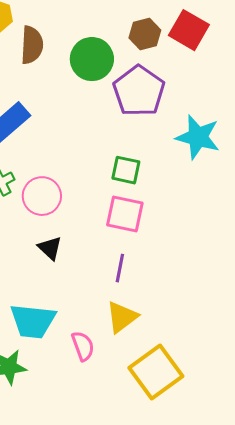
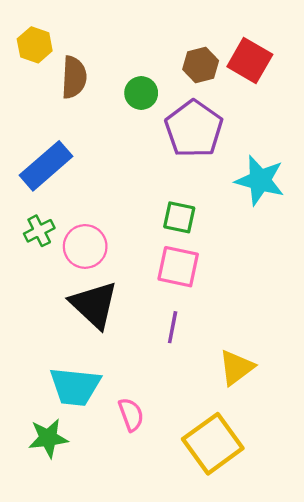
green circle: (92, 59) -> (141, 93), size x0.7
black triangle: (50, 248) -> (94, 305), size x1.8
yellow triangle: (122, 317) -> (236, 367), moved

